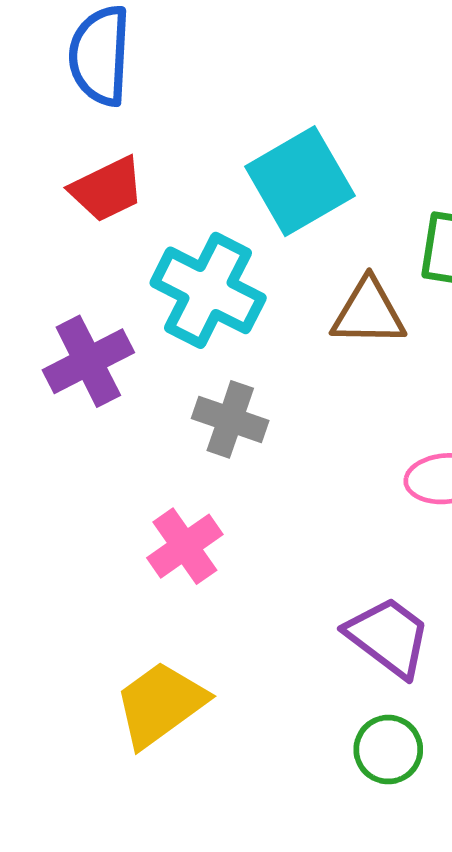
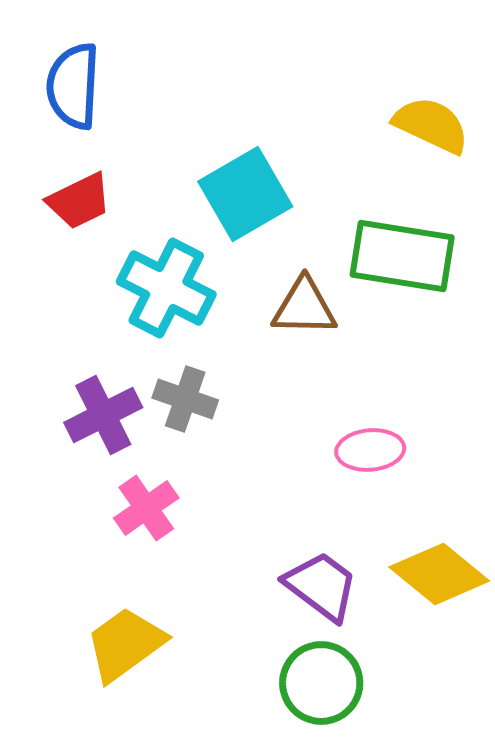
purple cross: (88, 361) -> (103, 415), moved
green circle: (388, 750) -> (321, 683), size x1.4

